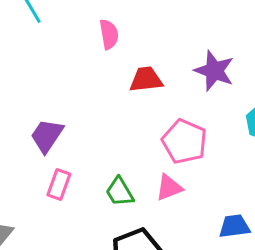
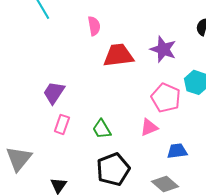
red trapezoid: (146, 79) -> (118, 55), size x1.4
pink pentagon: (184, 141) -> (166, 98), moved
pink triangle: (169, 188) -> (149, 127), moved

